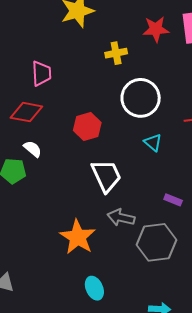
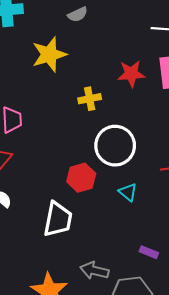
red hexagon: (87, 127) -> (81, 178), moved
white trapezoid: (106, 176) -> (58, 219), moved, turned 36

